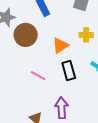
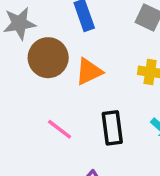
orange triangle: (60, 45) -> (89, 72), moved

